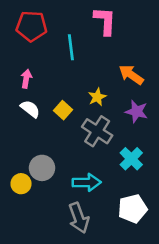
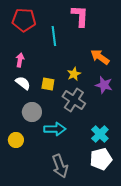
yellow square: (63, 110) -> (48, 84), turned -32
cyan cross: (131, 159) -> (100, 134), moved
gray circle: (42, 168) -> (32, 112), moved
cyan arrow: (87, 182) -> (55, 129), moved

